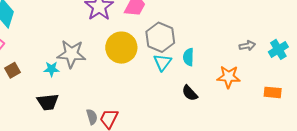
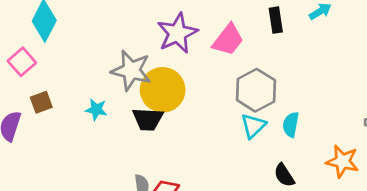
yellow circle: (121, 48) -> (163, 90), moved
gray star: (71, 54) -> (131, 70), moved
black trapezoid: (48, 102) -> (148, 119), moved

